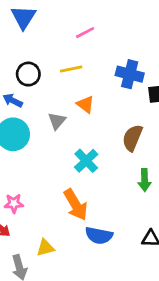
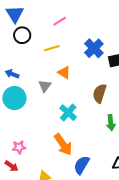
black circle: (28, 74) -> (22, 35), moved
blue cross: (130, 74) -> (94, 48), turned 36
blue semicircle: (99, 235) -> (82, 165), turned 114

